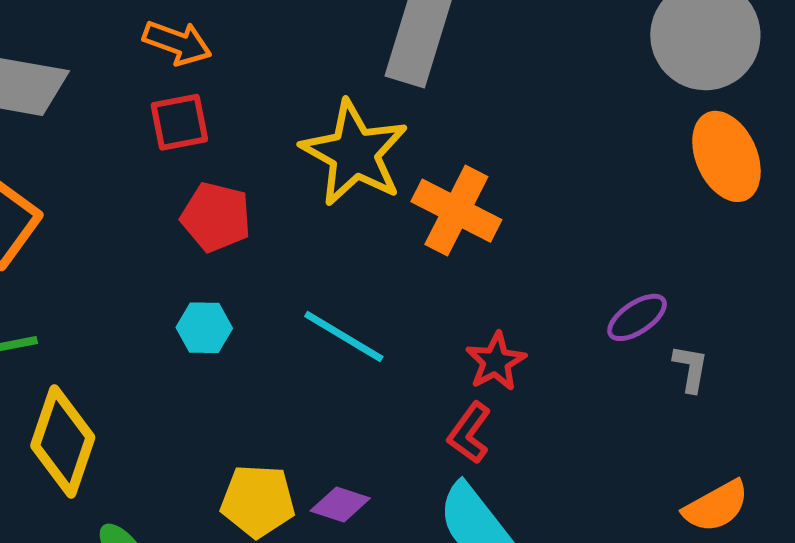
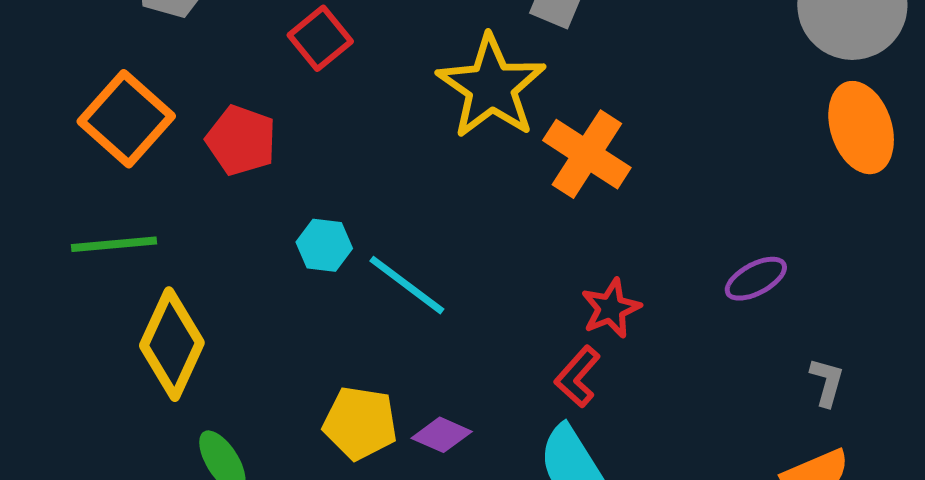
red square: (179, 122) -> (320, 38), turned -34
red pentagon: (216, 217) -> (241, 140), moved
cyan line: (344, 336) -> (407, 285), moved
gray L-shape: (691, 368) -> (827, 382), moved

